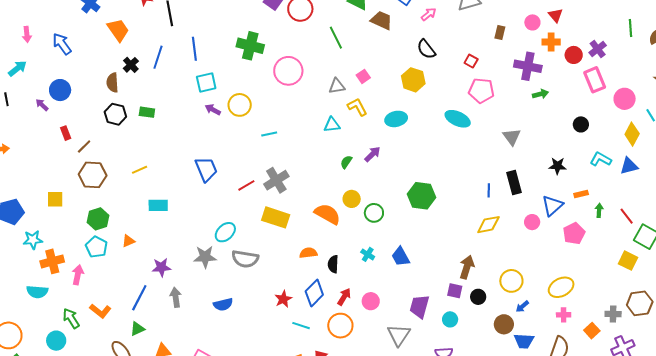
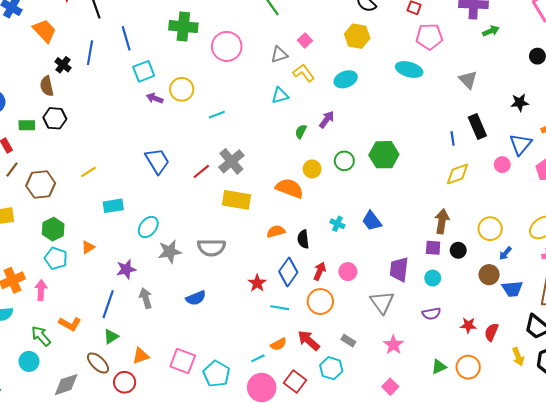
green rectangle: (147, 112) -> (27, 125), moved
brown line: (84, 147) -> (12, 169), moved
green circle: (374, 213) -> (344, 161), moved
cyan ellipse: (225, 232) -> (148, 227), moved

